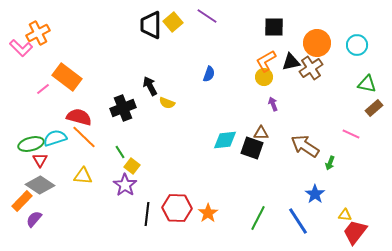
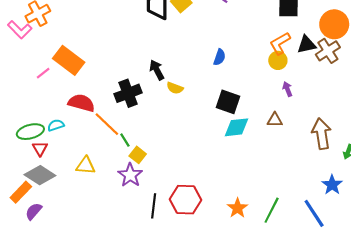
orange line: (84, 137) -> (107, 124), moved
cyan semicircle: (55, 138) -> (56, 125), size x0.7
brown arrow: (305, 146) -> (321, 134), turned 48
black square: (252, 148) -> (228, 102), moved
orange star: (208, 213) -> (238, 208), moved

